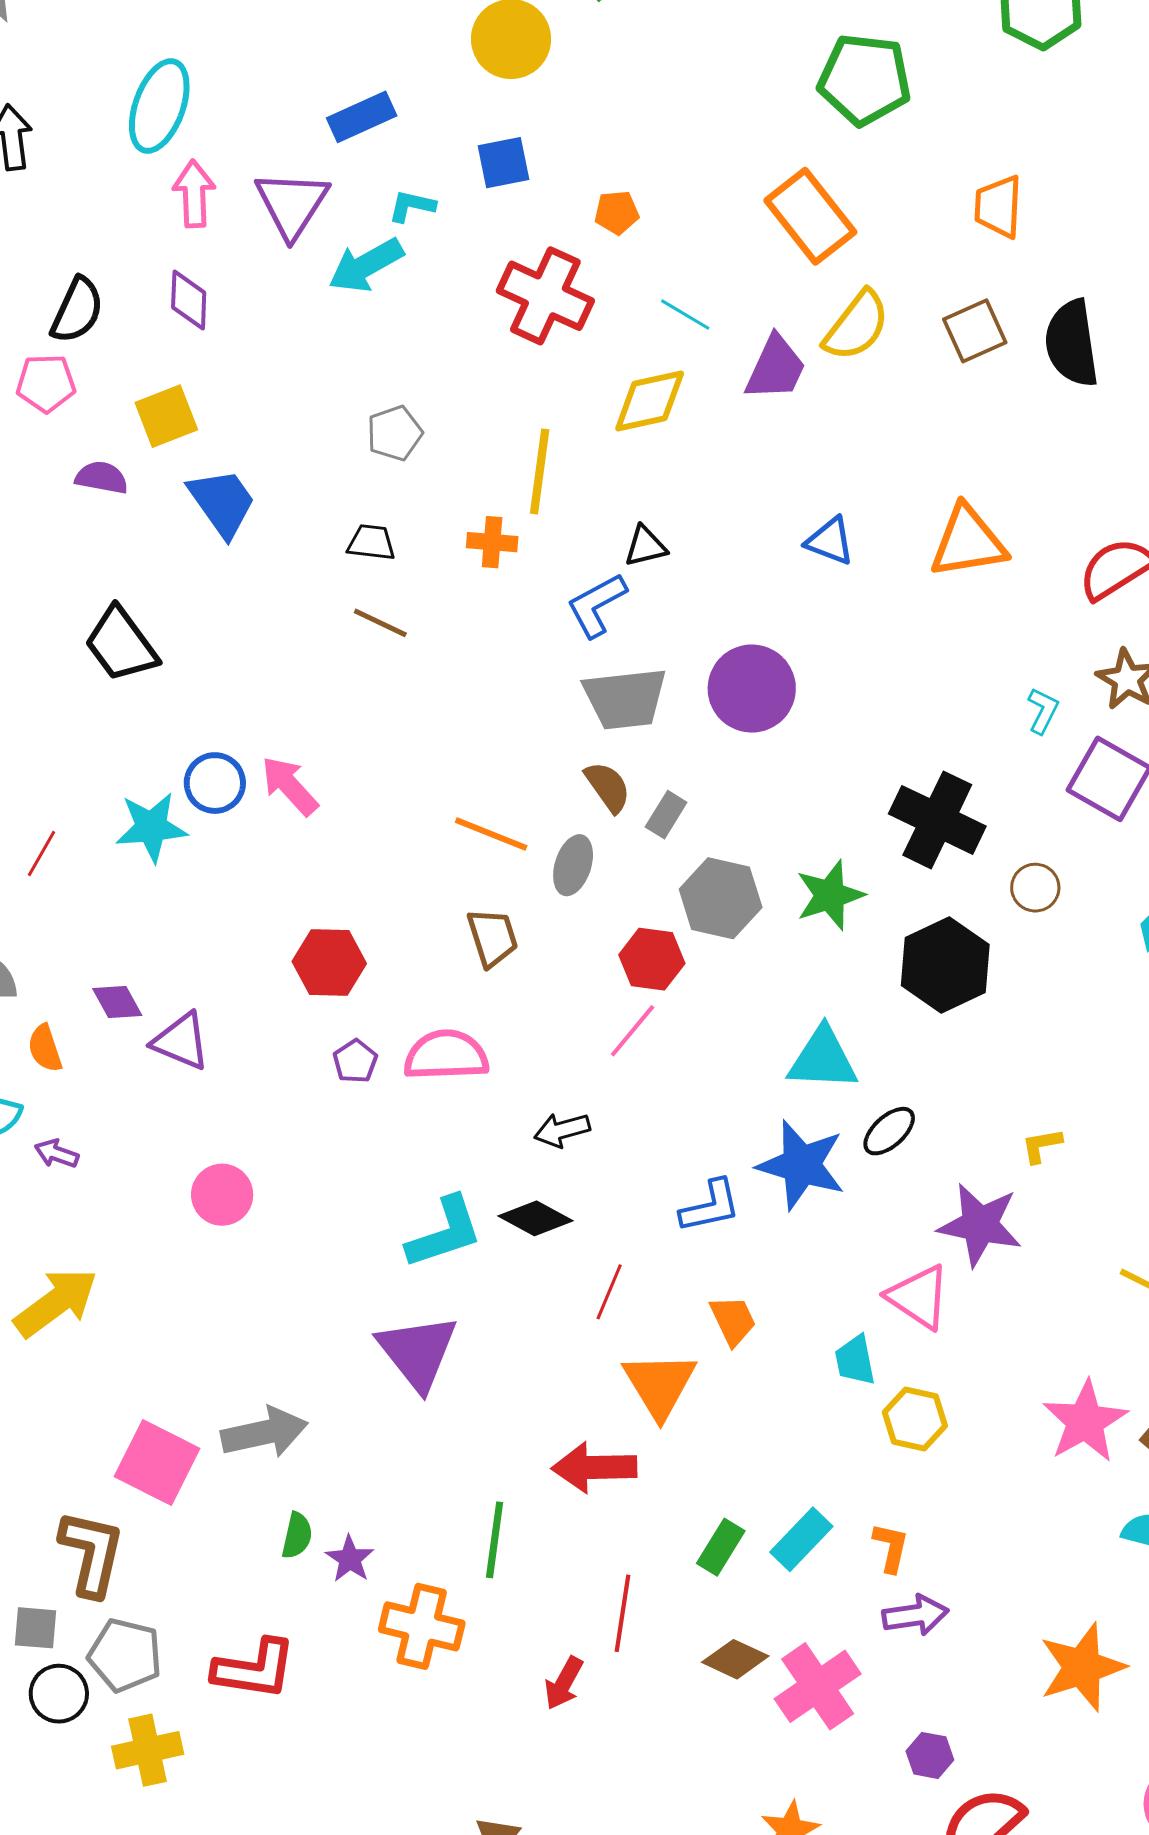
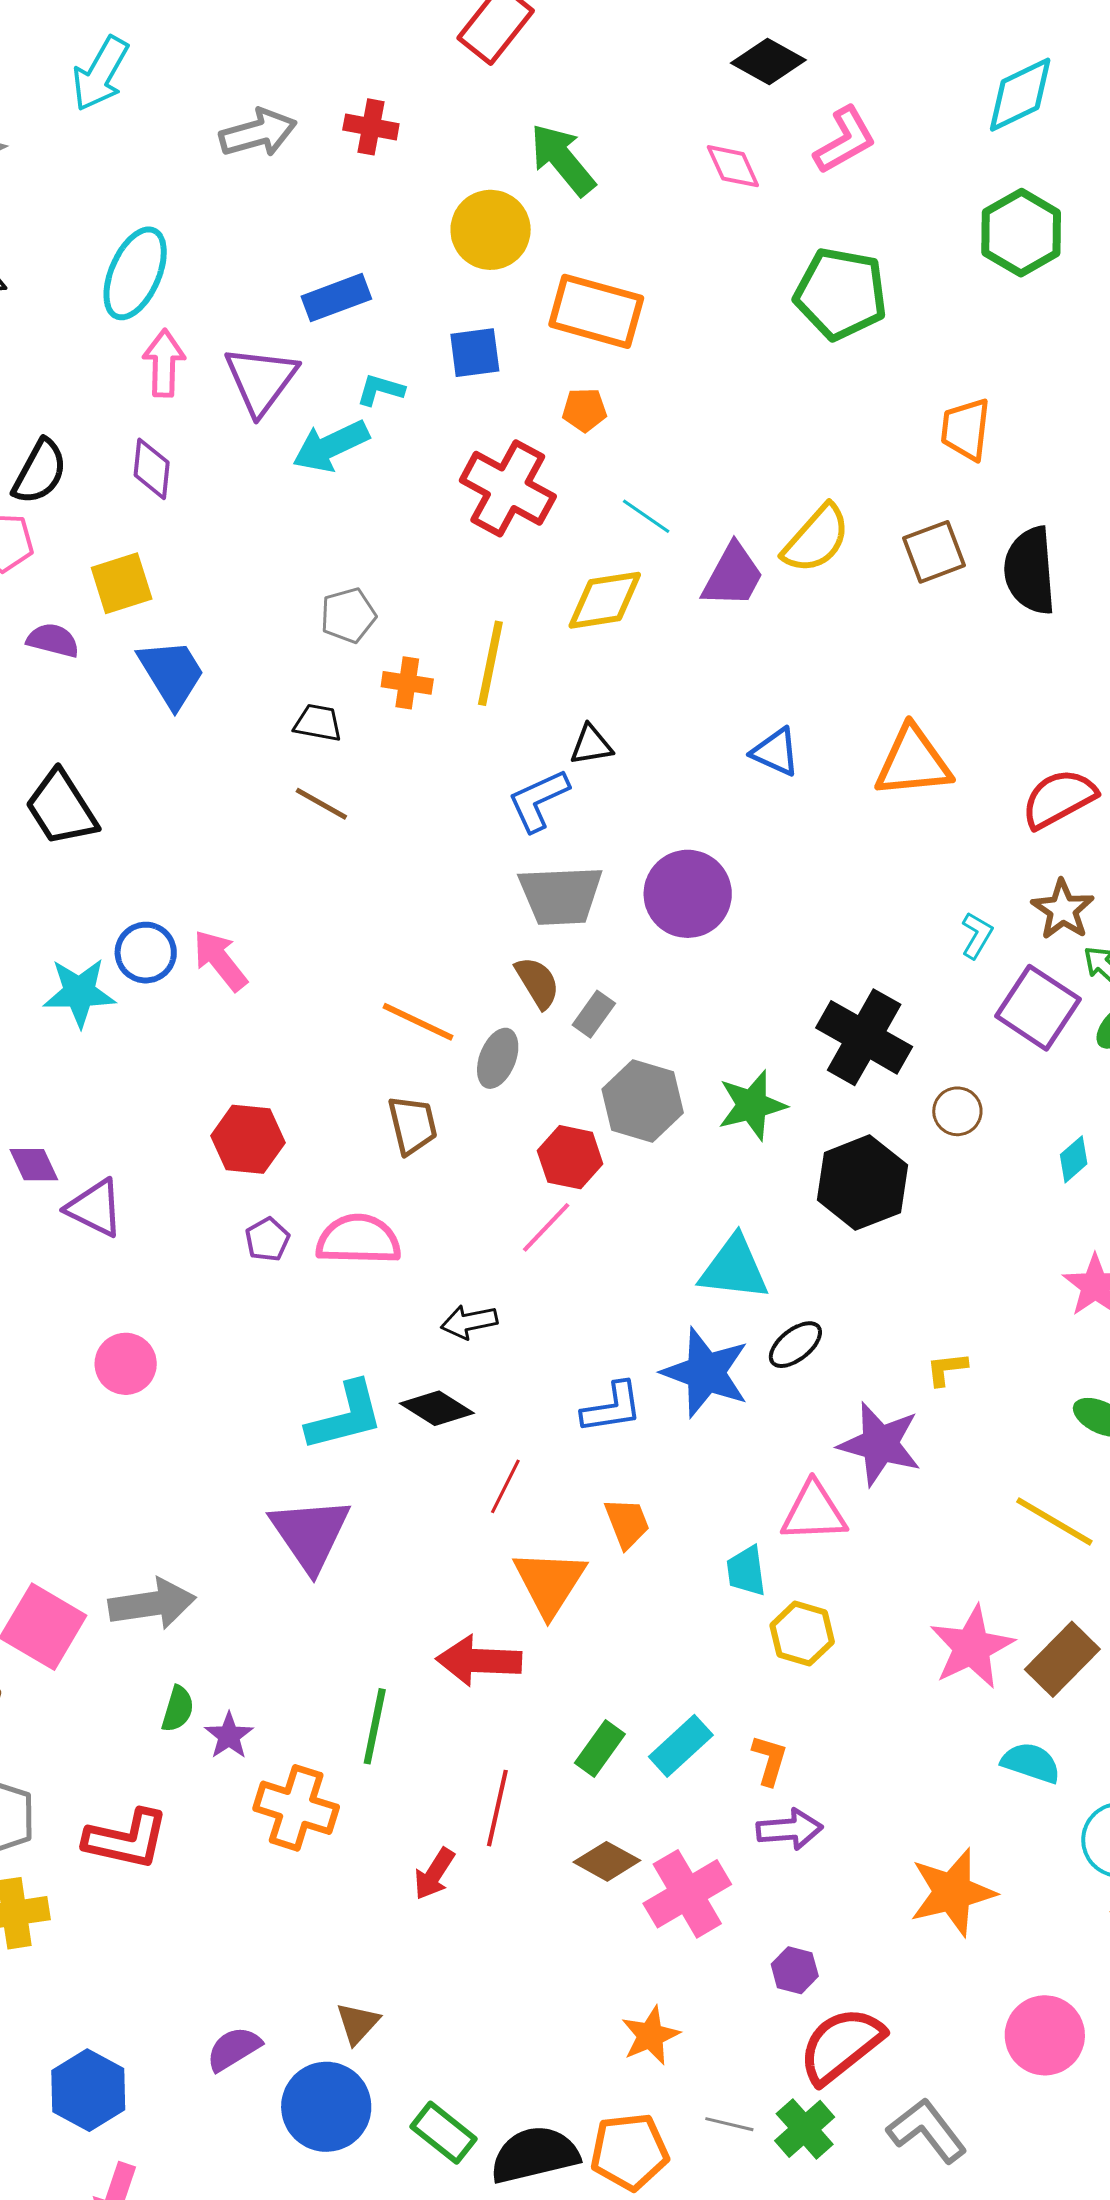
orange rectangle: (810, 216) -> (596, 311), moved, turned -40
orange cross: (492, 542) -> (407, 683), moved
pink triangle: (918, 1297) -> (814, 1512), turned -40

